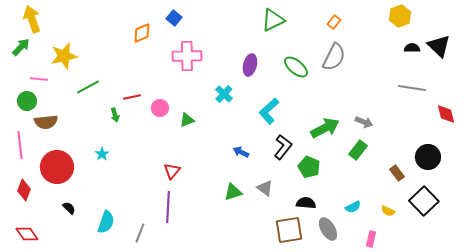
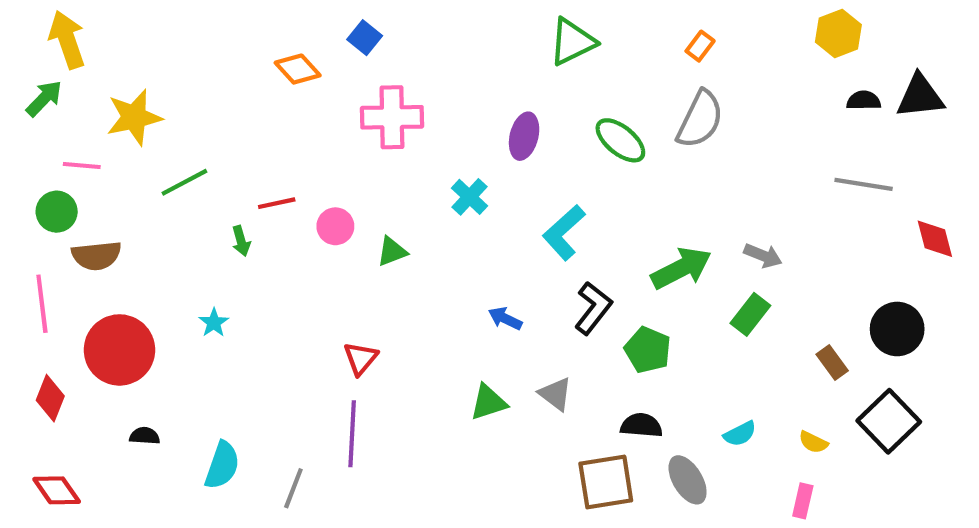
orange diamond: (142, 33) -> (298, 69), turned 70
black triangle: (439, 46) -> (920, 96), turned -50
black semicircle: (69, 208) -> (145, 436), turned -40
pink rectangle: (371, 239) -> (803, 501), moved

